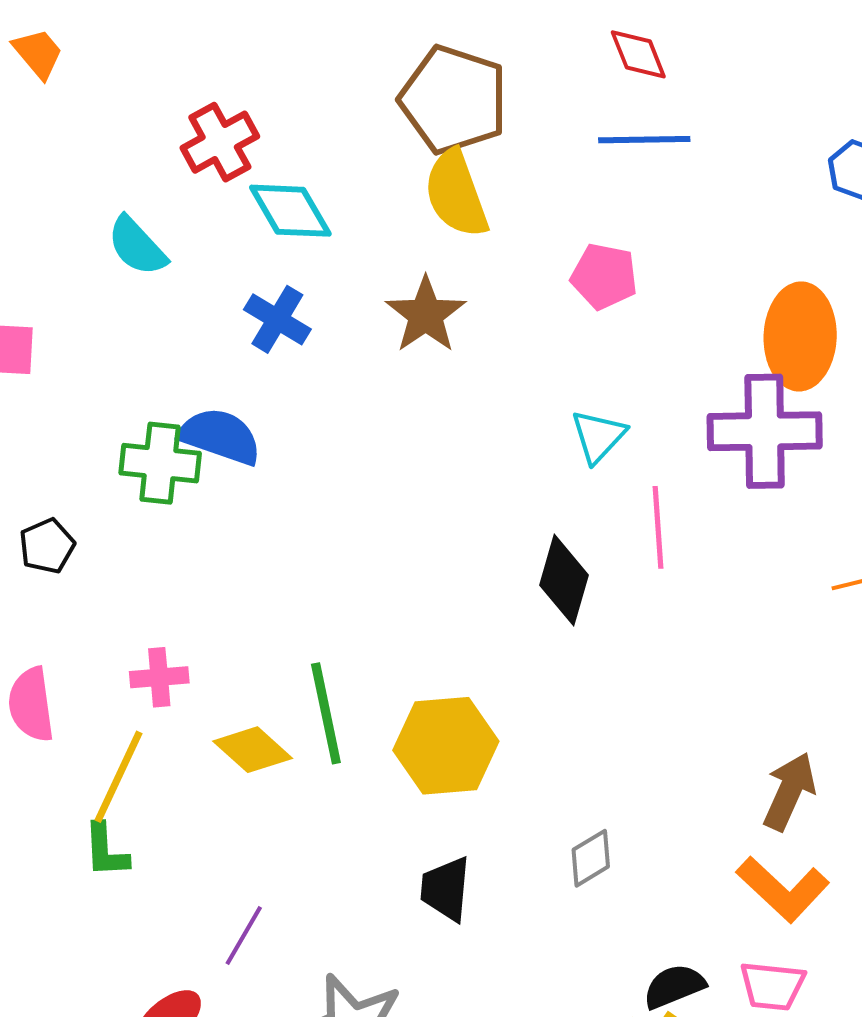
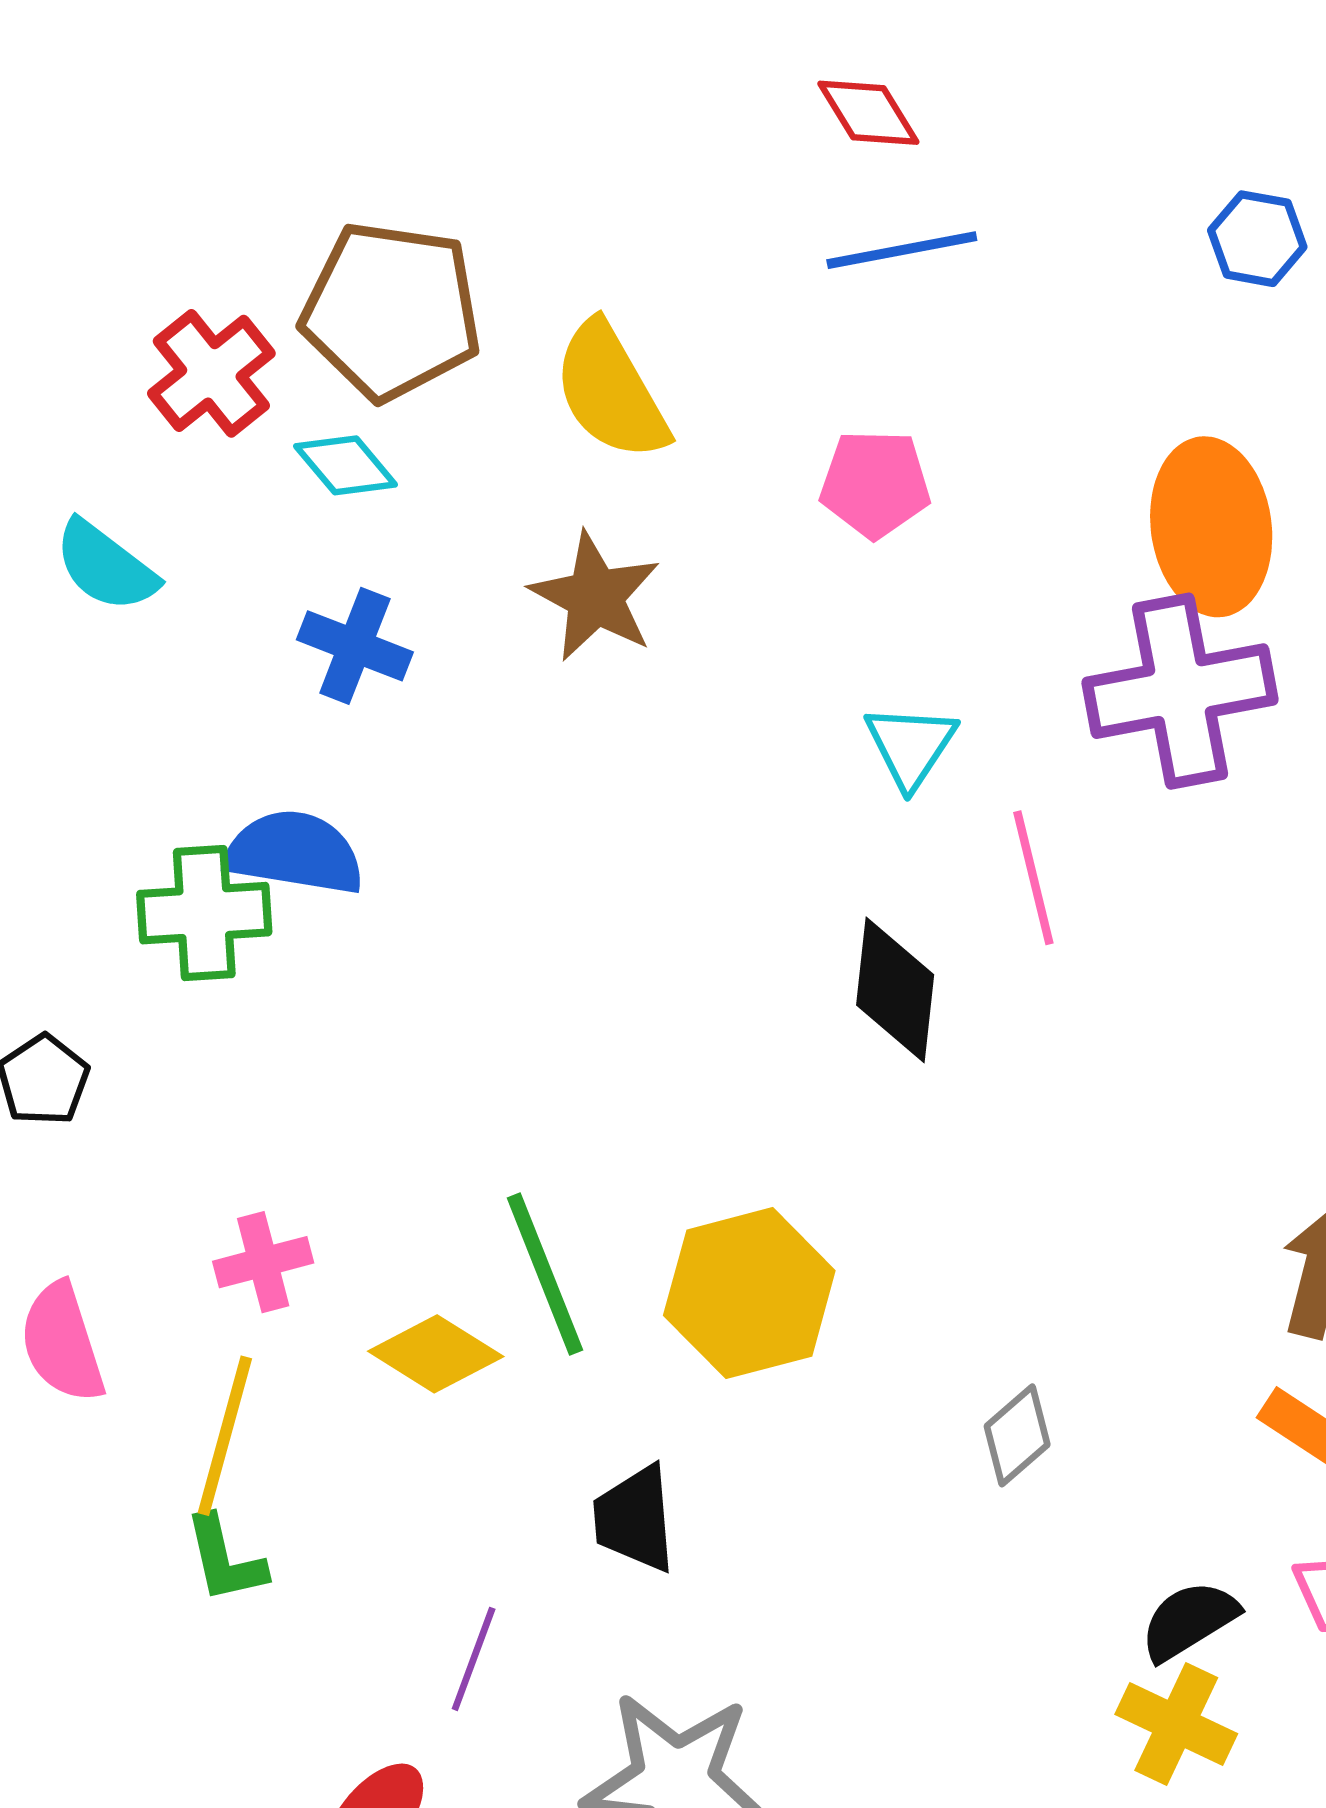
brown pentagon: (454, 100) -> (391, 311), moved
cyan diamond: (290, 211) -> (346, 465), size x0.7
black trapezoid: (446, 889) -> (635, 1519), moved

